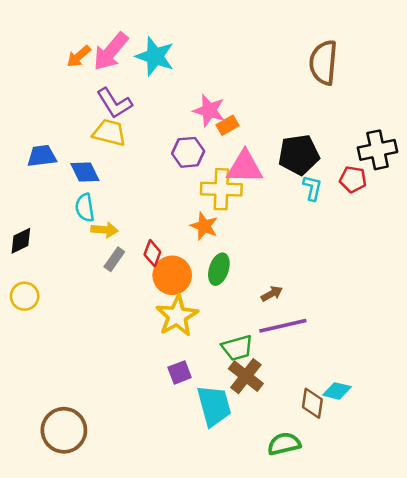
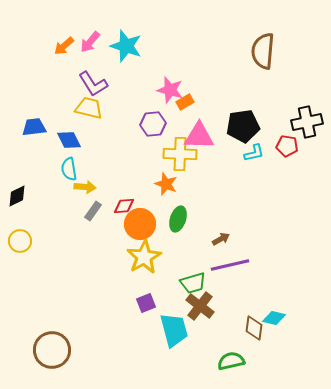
pink arrow: (111, 51) -> (90, 42), size x0.7
cyan L-shape: (312, 188) -> (254, 153), turned 65
red diamond: (152, 253) -> (124, 206), turned 65

